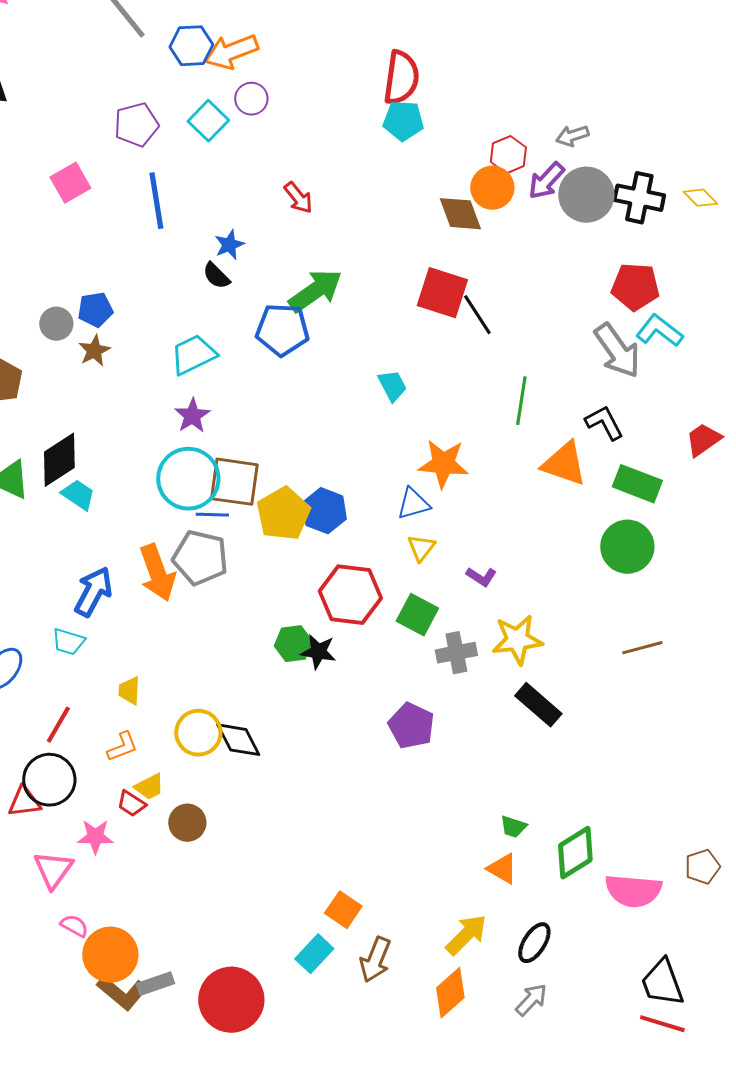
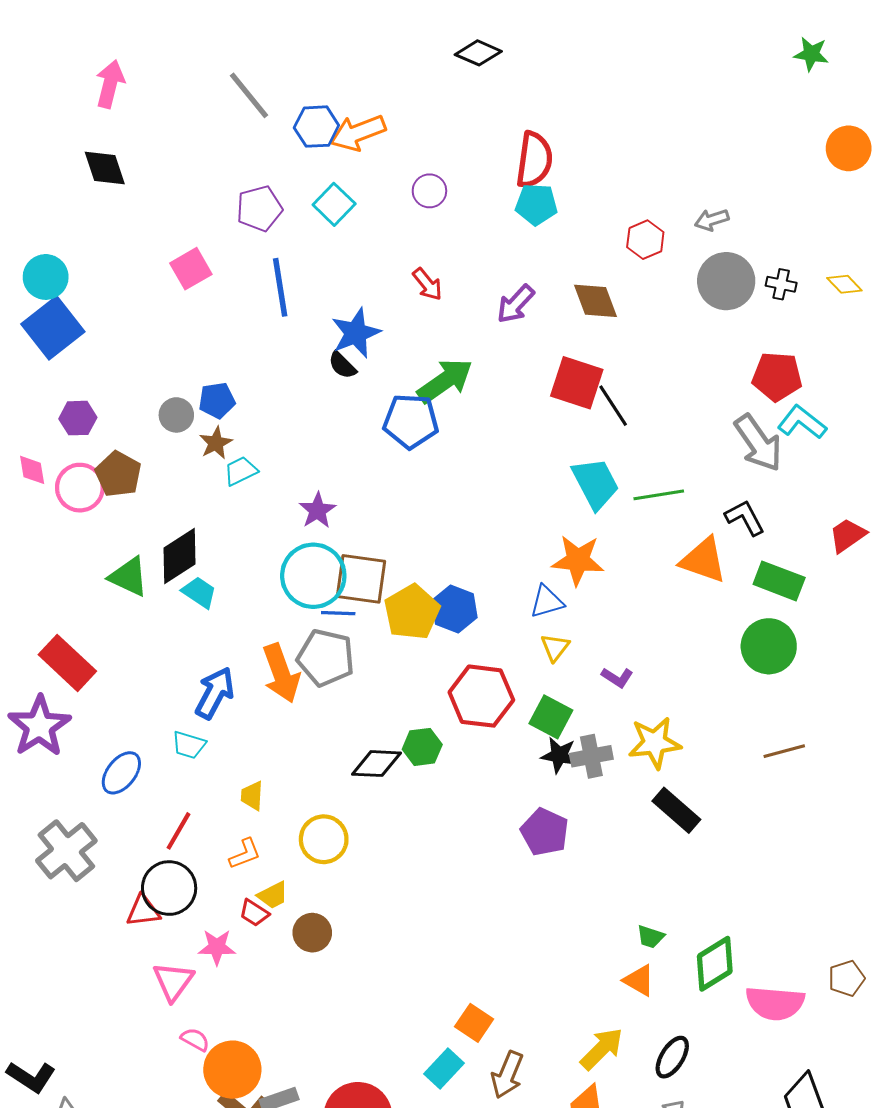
purple circle: (251, 99) -> (429, 191), moved
purple arrow: (546, 181) -> (516, 304), moved
orange circle: (492, 188) -> (849, 148), moved
black cross: (639, 198) -> (781, 284), size x0.6
blue star: (229, 245) -> (356, 333), size x1.6
cyan trapezoid: (193, 355) -> (241, 471), moved, size x0.7
cyan trapezoid: (392, 386) -> (595, 483), moved, size x1.6
green line: (521, 401) -> (659, 495), turned 72
black star: (318, 652) -> (559, 755), moved
black diamond: (238, 740) -> (377, 764), moved, turned -60

